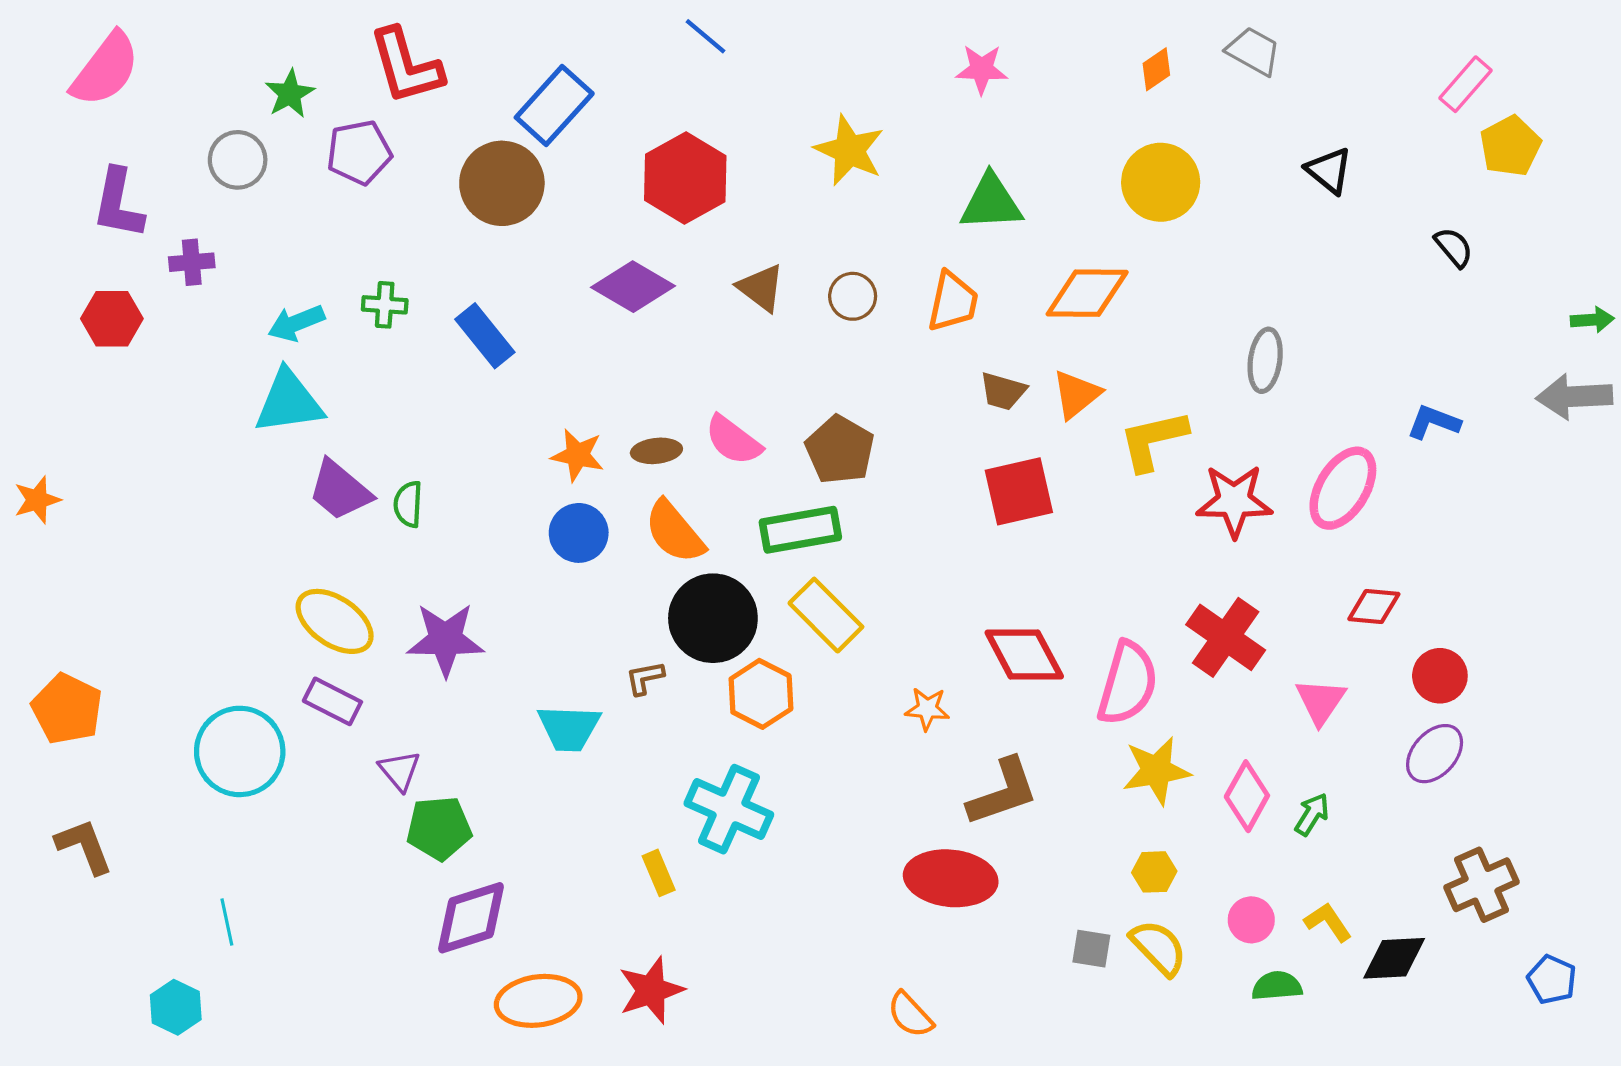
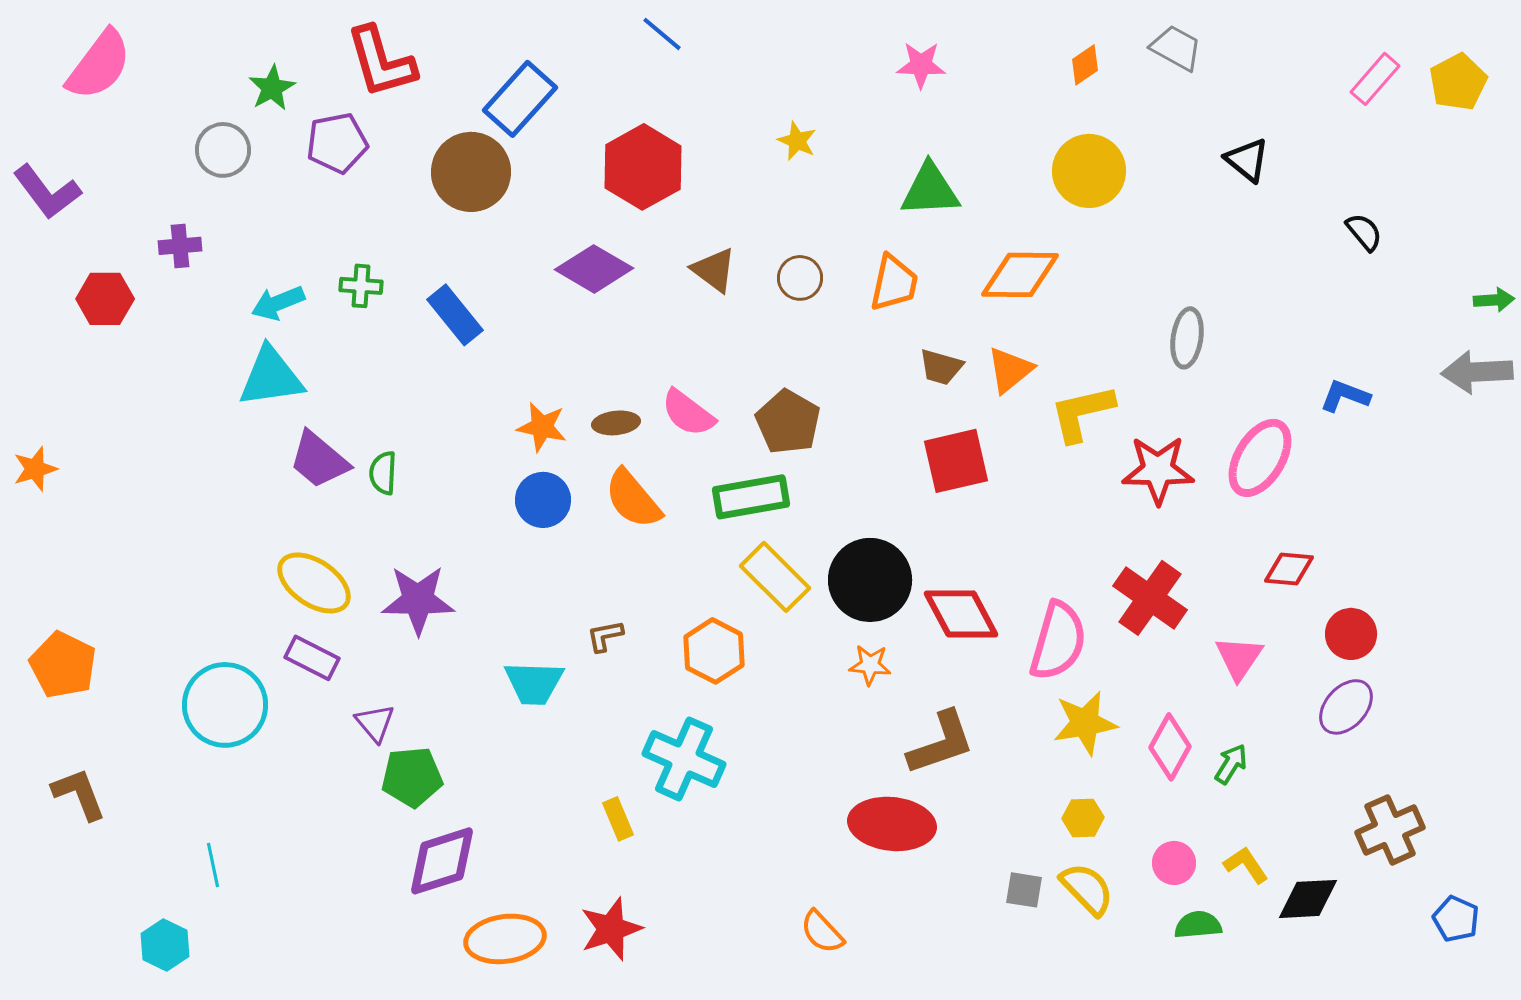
yellow pentagon: (1510, 146) -> (1458, 82), moved
yellow star: (849, 150) -> (797, 141), size x0.6
purple L-shape: (118, 204) -> (47, 192), moved, turned -48
black circle: (713, 618) -> (870, 580), moved
orange semicircle: (910, 1015) -> (822, 932), moved

